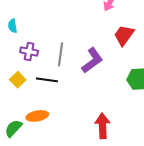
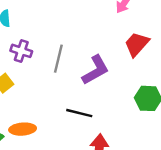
black line: (47, 80) -> (79, 113), moved

